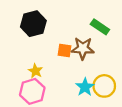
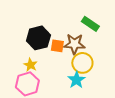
black hexagon: (33, 24) -> (38, 38), moved
yellow circle: (104, 86) -> (82, 63), moved

